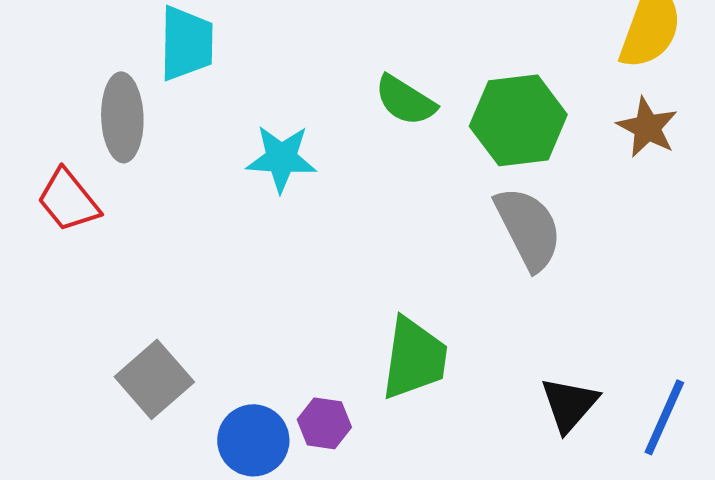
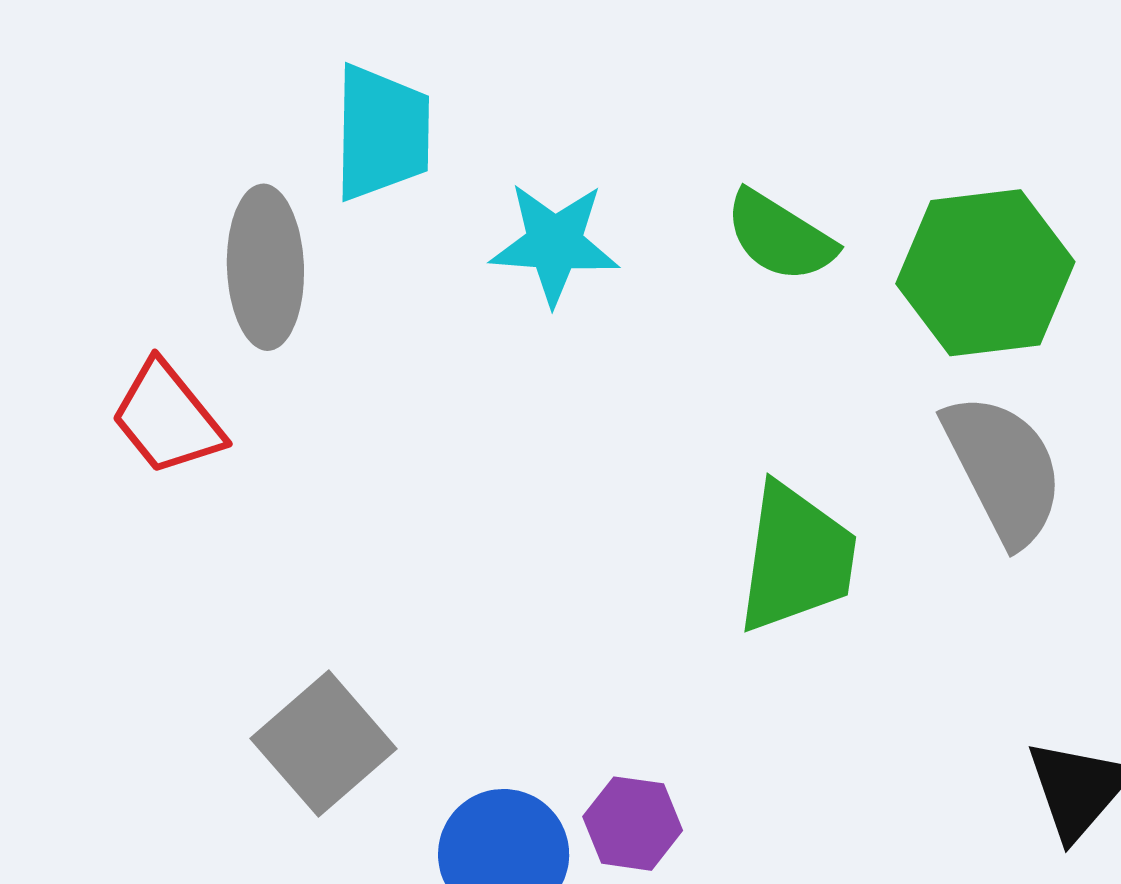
cyan star: (281, 158) -> (554, 244), moved
green trapezoid: (414, 358) -> (796, 558), moved

